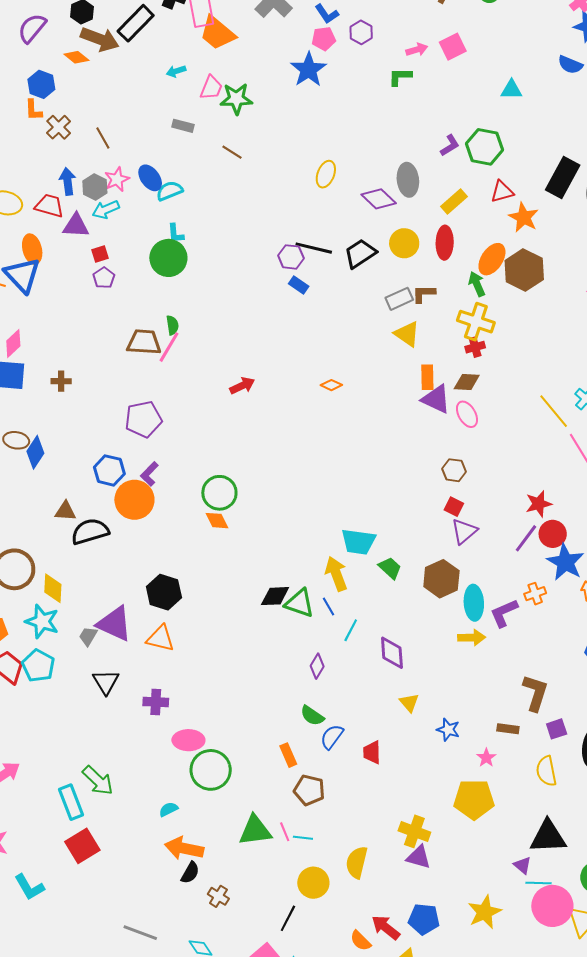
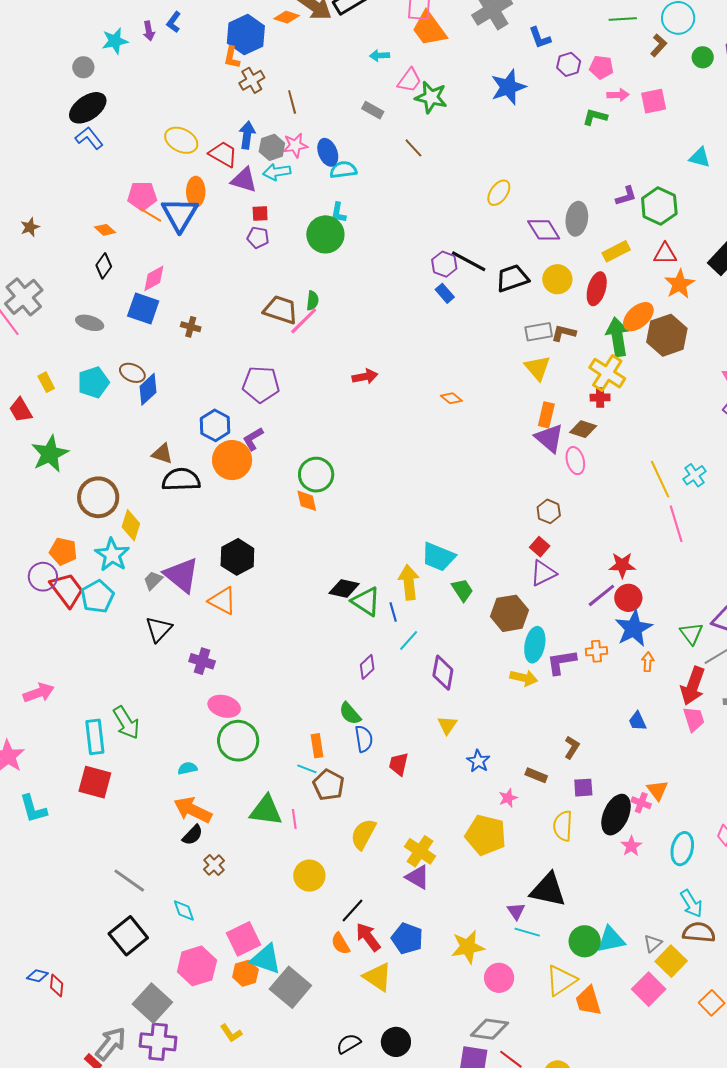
pink pentagon: (324, 39) -> (601, 67), moved
orange diamond: (76, 57) -> (287, 17), turned -35
blue hexagon: (41, 84) -> (246, 35), size x1.4
purple pentagon: (104, 278) -> (258, 237), turned 30
green arrow: (477, 284) -> (618, 337), size x1.5
brown L-shape: (535, 693) -> (572, 747), size x0.6
blue semicircle: (332, 737) -> (364, 739), turned 120
cyan line: (303, 838) -> (307, 769), moved
red square: (82, 846) -> (95, 782), turned 32
yellow semicircle: (357, 862) -> (363, 834), moved
pink circle: (552, 906) -> (499, 978), moved, size x0.7
black line: (288, 918) -> (352, 911), moved

